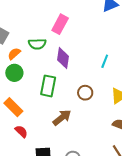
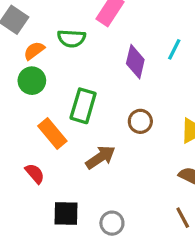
purple diamond: (63, 58) -> (135, 62), moved
cyan line: (105, 61) -> (174, 49), moved
orange rectangle: (13, 107) -> (52, 134), moved

